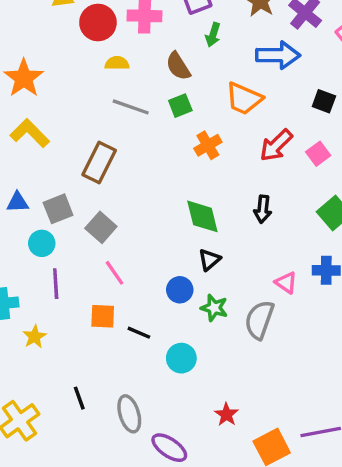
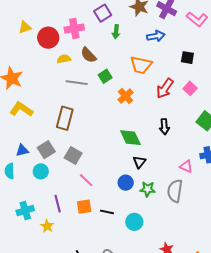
blue arrow: (278, 55) -> (156, 36), size x0.7
brown semicircle: (178, 66) -> (89, 55), moved
purple line: (56, 284) -> (58, 204), moved

